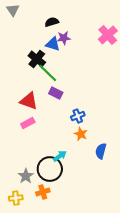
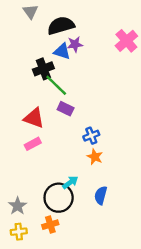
gray triangle: (13, 10) -> (30, 12), moved
black semicircle: (52, 22) -> (61, 26), size x1.6
black cross: (37, 59) -> (43, 69), turned 30
blue semicircle: (101, 151) -> (101, 195), moved
gray star: (26, 176) -> (18, 206), moved

